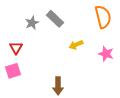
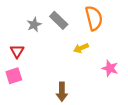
orange semicircle: (103, 17) -> (94, 18), moved
pink star: (106, 54) -> (110, 68), moved

